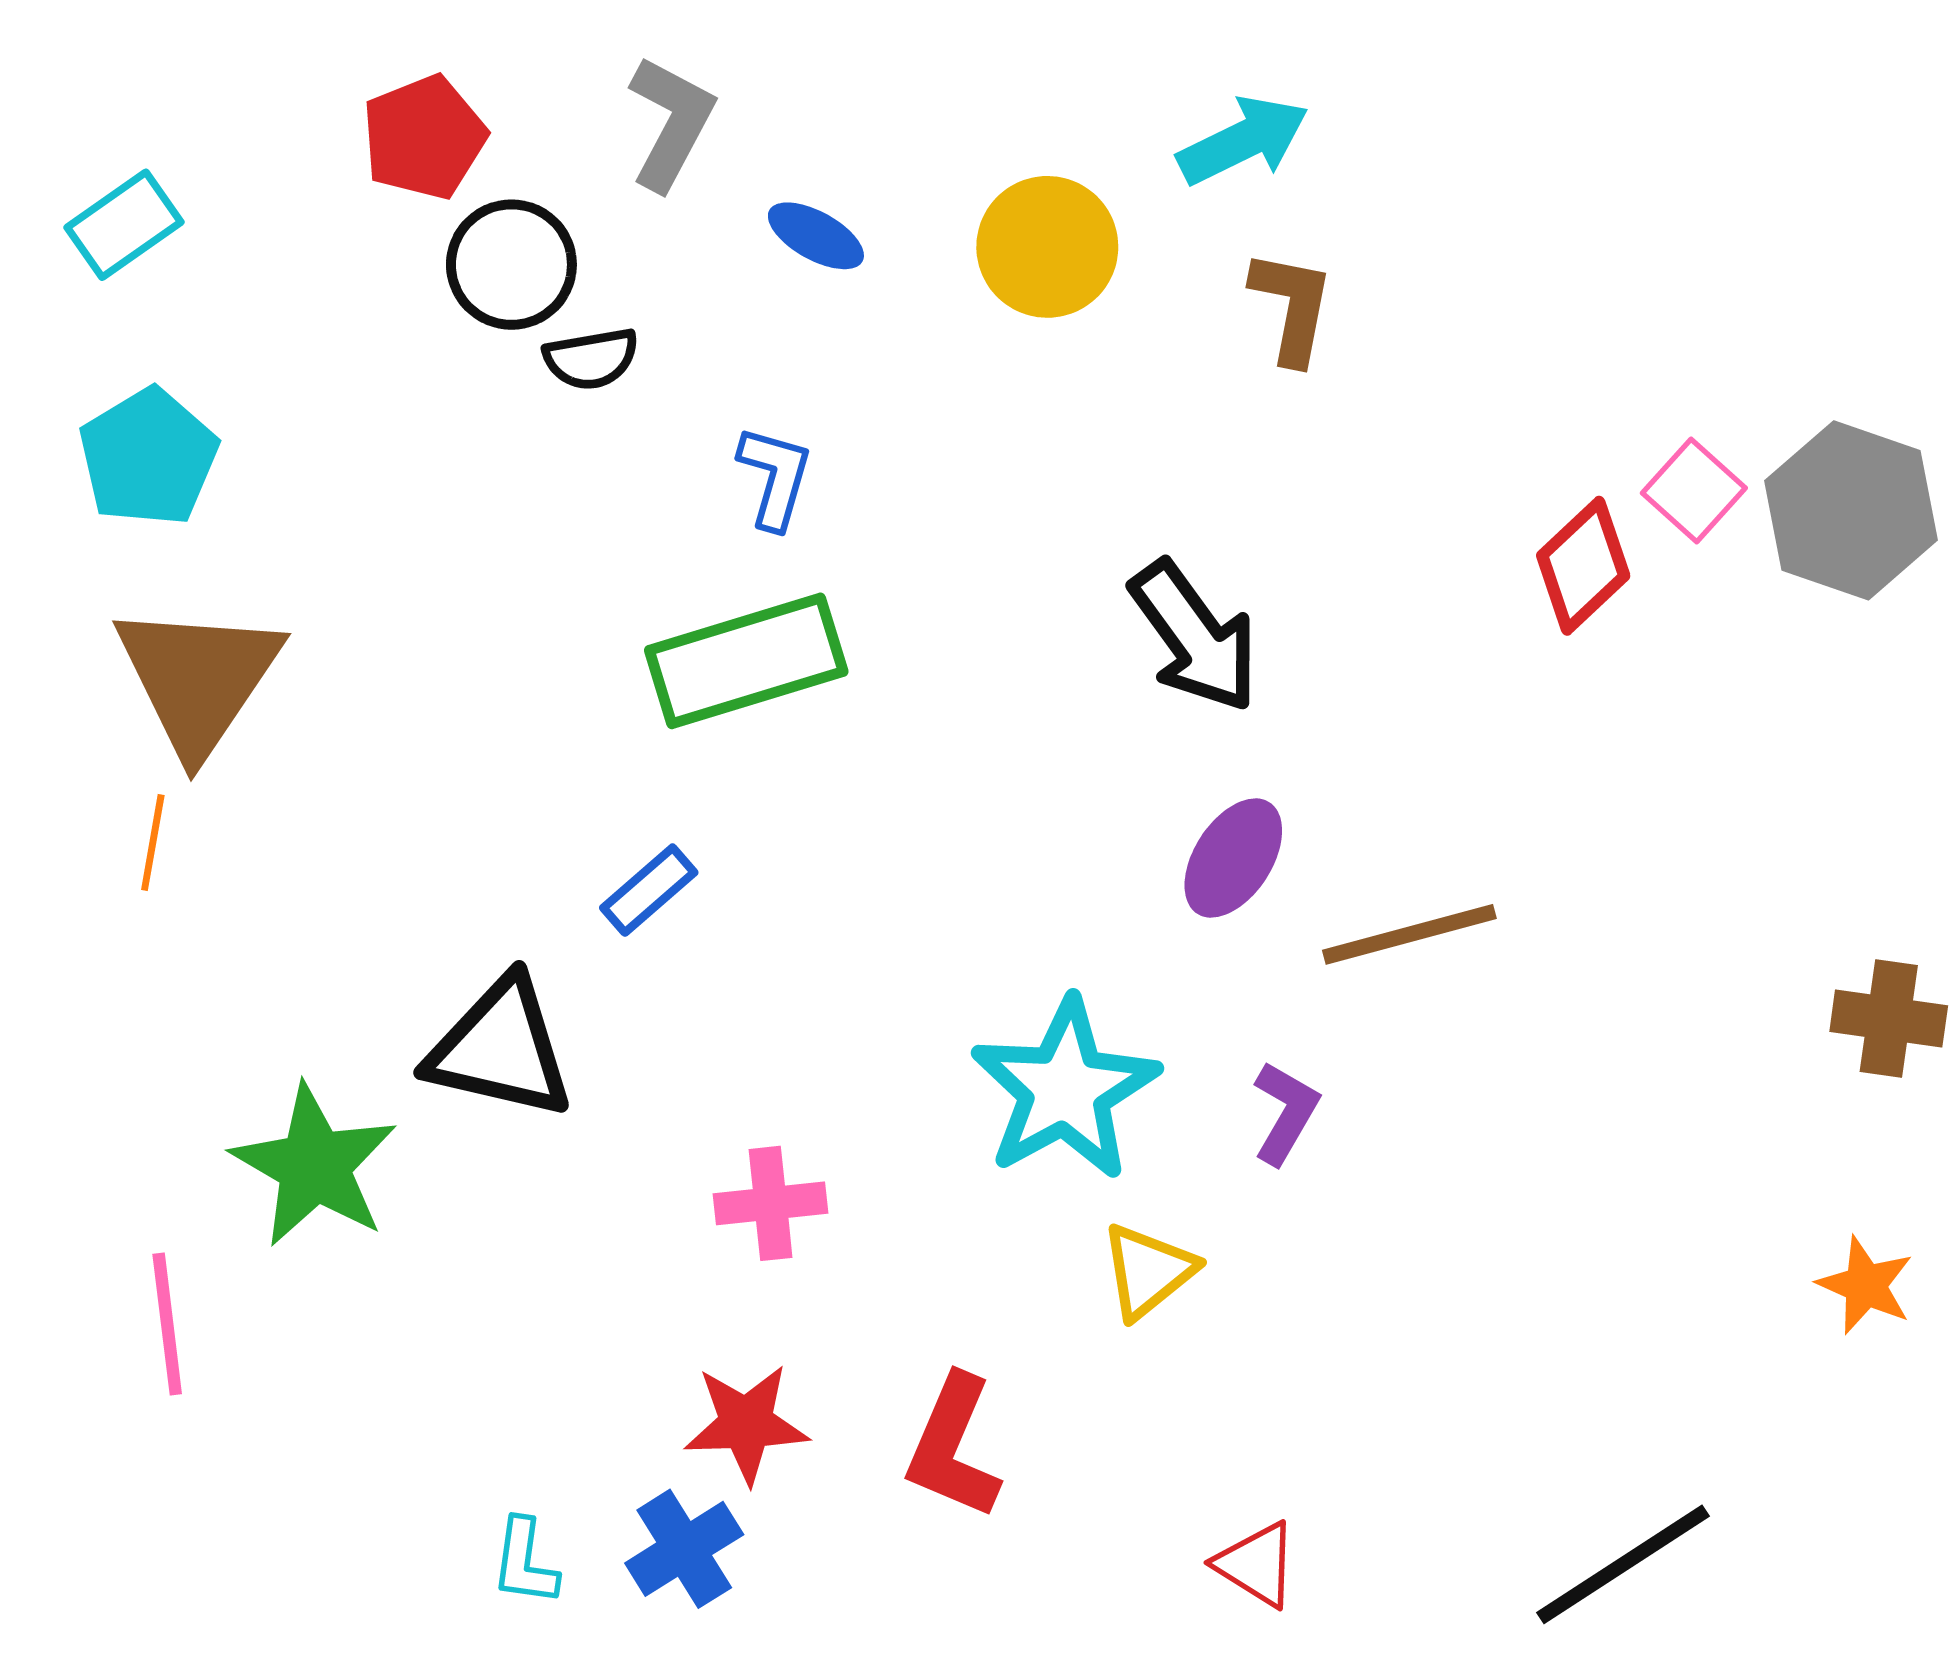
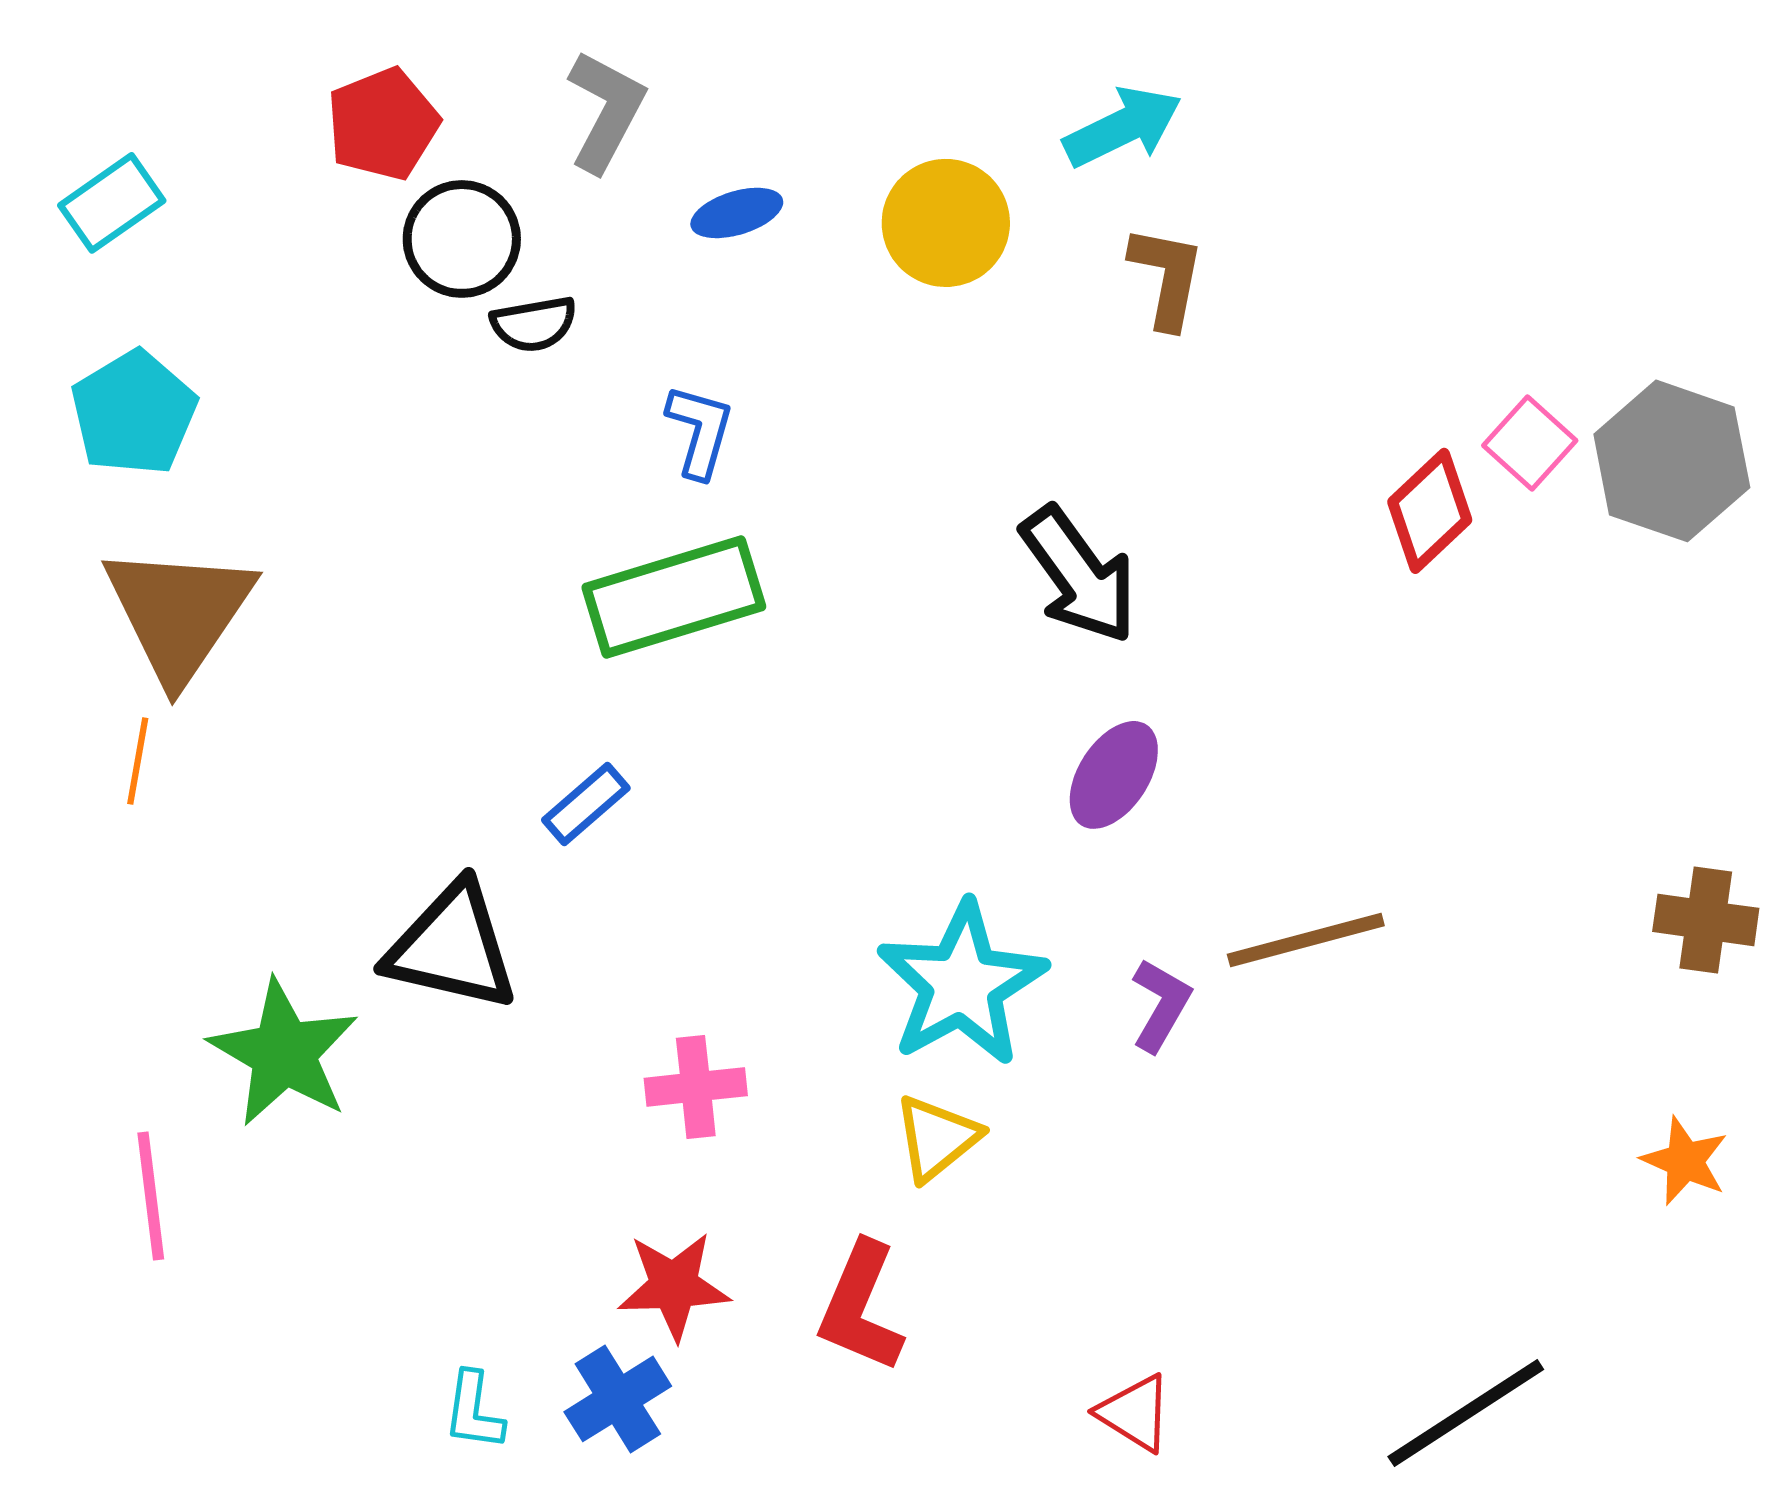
blue ellipse: (816, 236) -> (737, 213), turned -46
brown line: (1409, 934) -> (1306, 940), moved
yellow triangle: (1148, 1271) -> (937, 1138), moved

